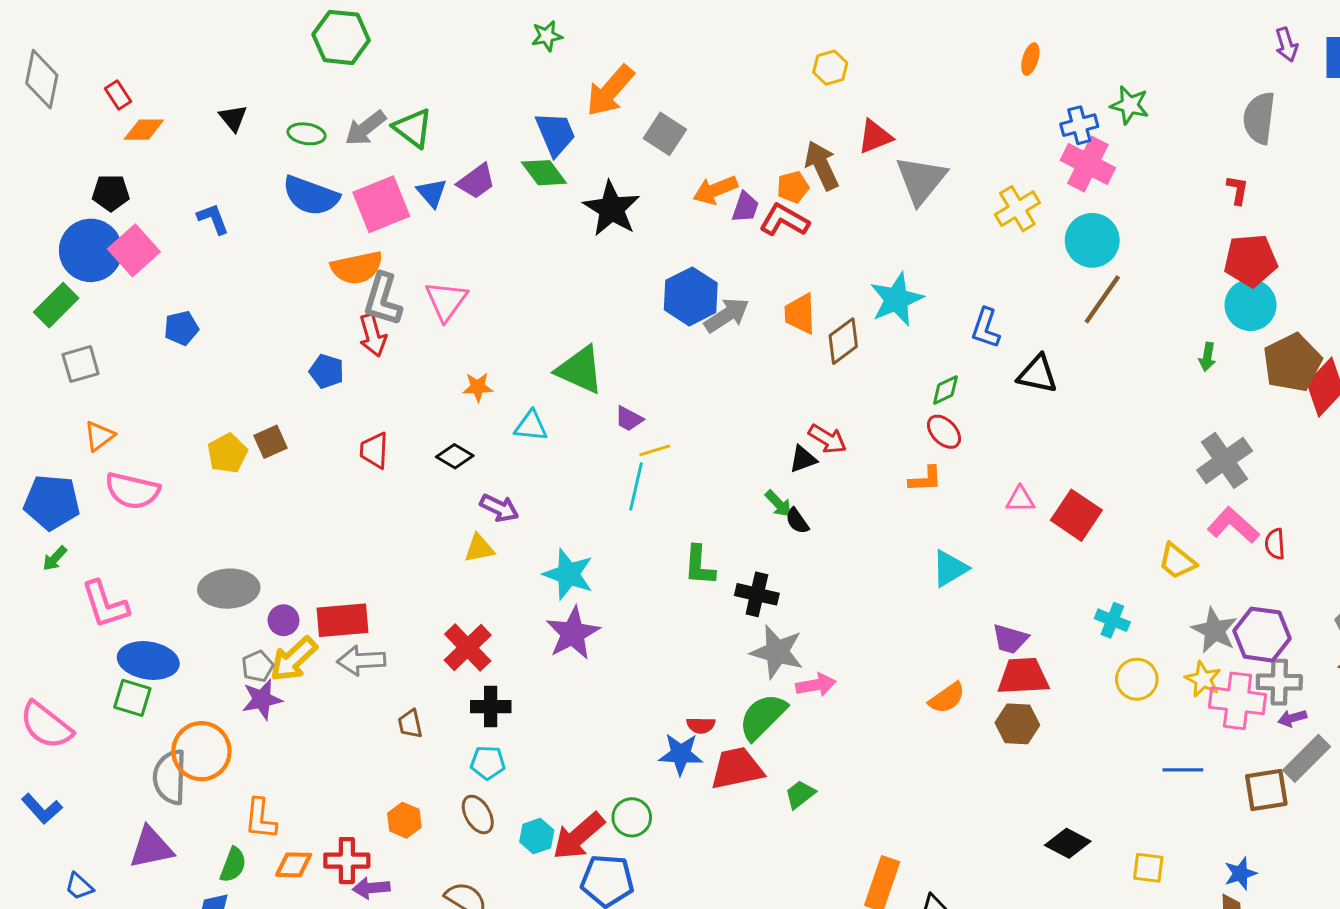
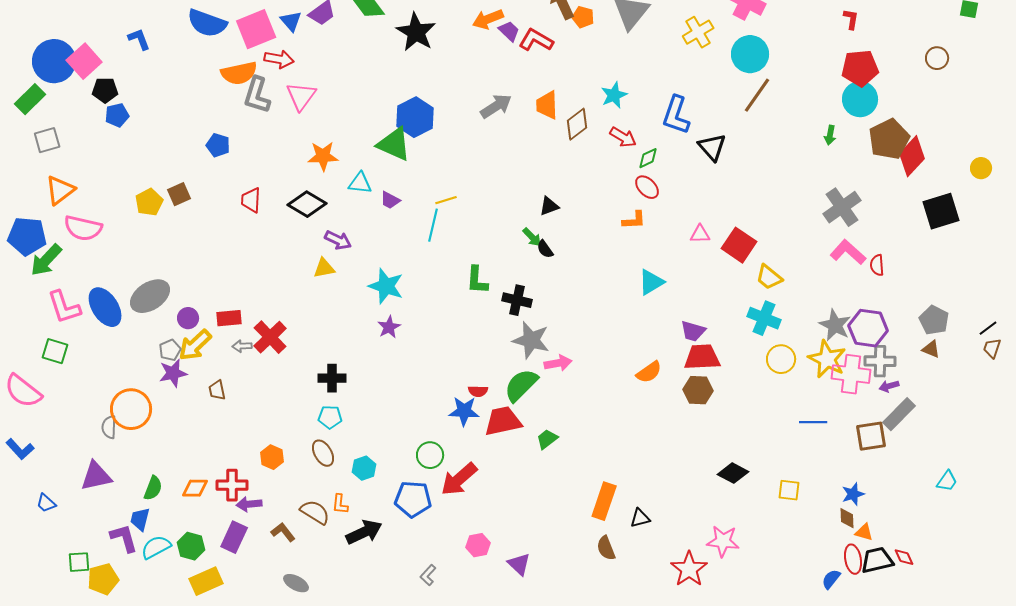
orange pentagon: (793, 187) -> (583, 17), moved, turned 30
black pentagon: (111, 193) -> (105, 90), moved
purple trapezoid: (745, 207) -> (509, 31), turned -65
blue hexagon: (691, 296) -> (415, 117), moved
cyan star: (896, 299) -> (614, 95), size x0.7
blue L-shape: (986, 328) -> (676, 115), size x1.4
red arrow: (373, 335) -> (279, 59), moved, turned -64
black triangle: (1038, 374) -> (712, 147), turned 36
orange star: (478, 387) -> (323, 156), size x1.4
purple trapezoid: (629, 419) -> (390, 200), moved
orange triangle: (99, 436) -> (60, 190), size x1.4
red arrow: (827, 439) -> (623, 137), moved
black diamond: (455, 456) -> (307, 204), size x1.5
green arrow: (55, 558) -> (46, 260), moved, size x1.8
yellow trapezoid: (1177, 561) -> (769, 277), moved
gray ellipse: (229, 589) -> (150, 296), turned -30
red rectangle: (342, 620) -> (229, 318), size x0.7
cyan cross: (1112, 620) -> (764, 318), size x1.4
purple star: (573, 633) -> (389, 327), size x0.6
red cross: (468, 648) -> (270, 337), moved
blue ellipse: (148, 661) -> (105, 307), moved, turned 48
gray arrow: (361, 661) -> (242, 346), size x0.6
yellow star: (1203, 679) -> (827, 359), size x1.5
green square: (132, 698) -> (55, 351), moved
brown trapezoid: (410, 724) -> (217, 390), moved
gray semicircle: (170, 777) -> (109, 427), size x0.6
orange L-shape: (260, 819) -> (340, 504), moved, size x0.7
red arrow: (578, 836) -> (459, 479), moved

